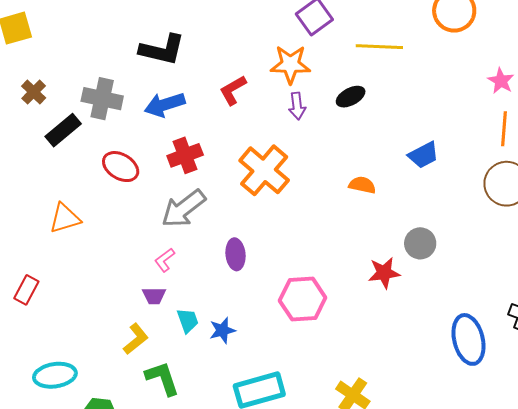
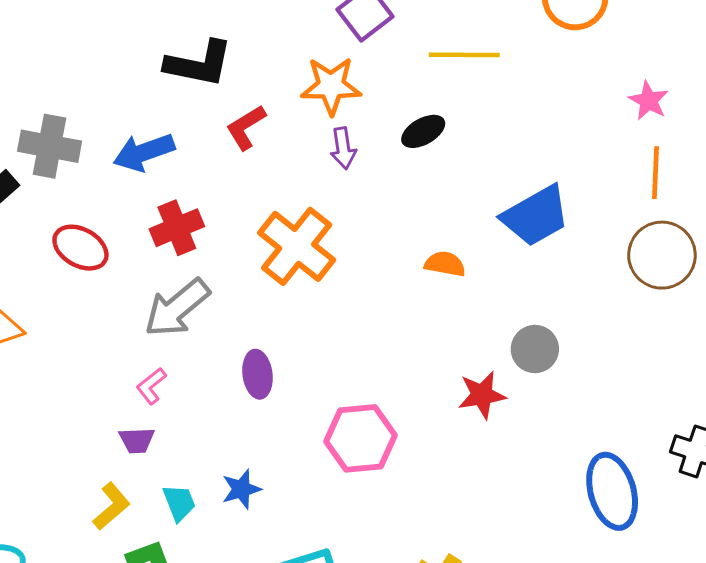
black L-shape: (162, 50) -> (199, 64), moved
blue trapezoid: (423, 155) -> (536, 216), size x1.5
cyan trapezoid: (188, 321) -> (179, 503), moved

